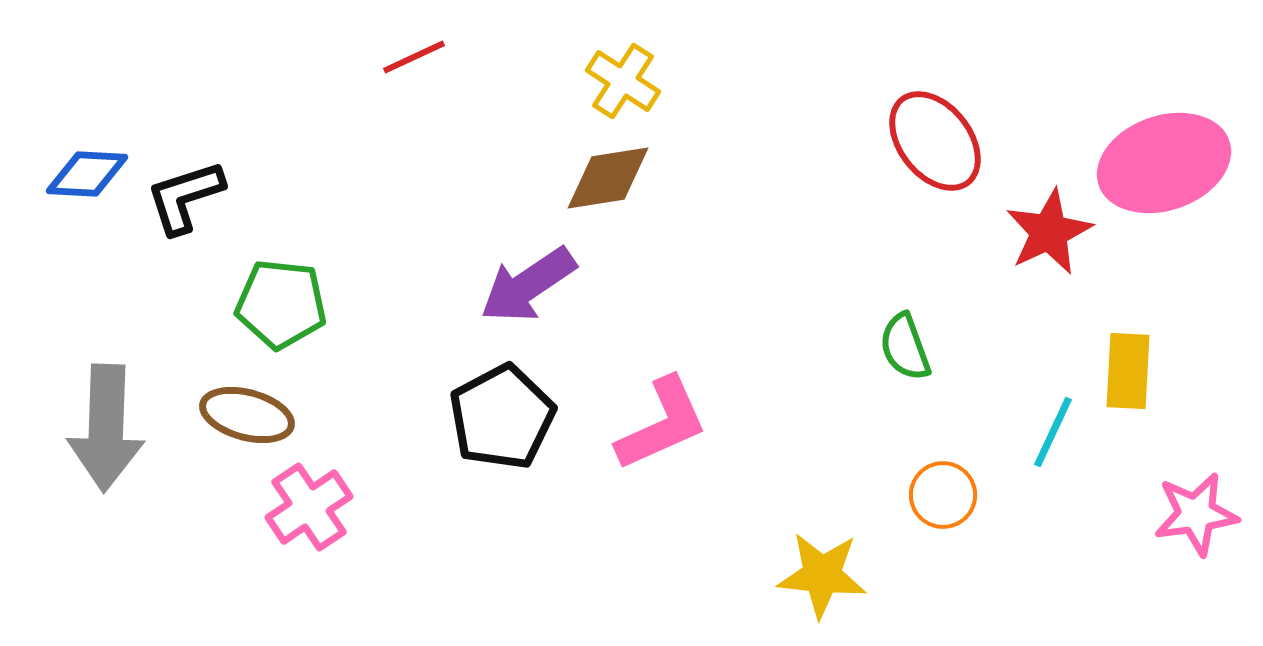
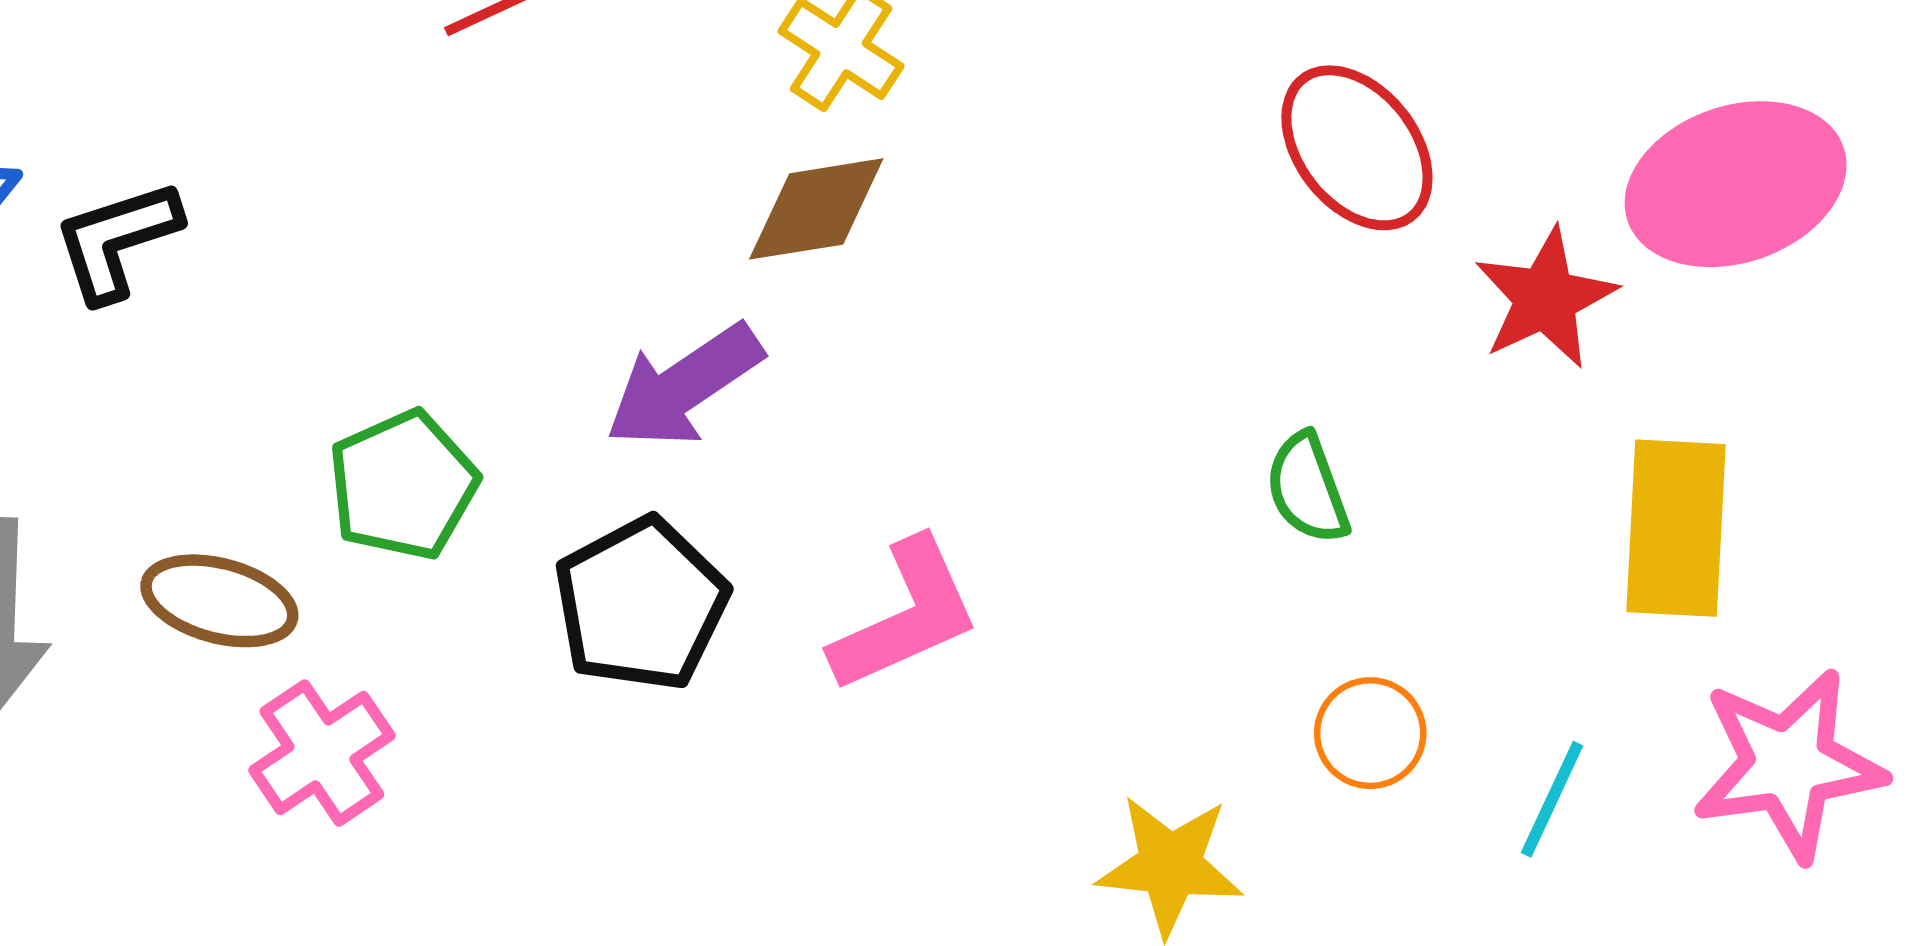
green pentagon: (281, 304) -> (403, 485), moved, turned -30
yellow rectangle: (1128, 371) -> (1676, 528), size x1.4
cyan line: (1053, 432) -> (1552, 799), moved
pink star: (1196, 514) -> (1788, 765), size x1.4

